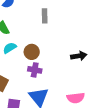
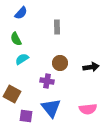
brown circle: (32, 52) -> (60, 63), moved

